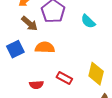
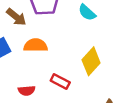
yellow diamond: (96, 74) -> (91, 61), moved, turned 30

